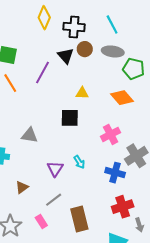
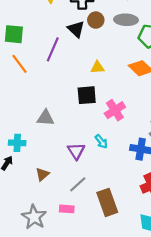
pink cross: (111, 134) -> (115, 110), moved
pink rectangle: (41, 221) -> (67, 209), turned -48

